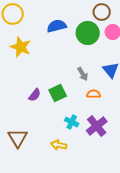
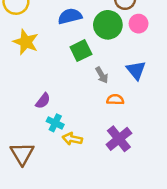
green square: (58, 93) -> (81, 51), moved
cyan cross: (72, 122) -> (55, 123), moved
yellow arrow: (59, 145) -> (72, 139), moved

